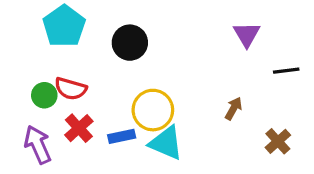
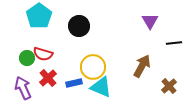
brown arrow: (233, 108) -> (142, 66), size x1.6

